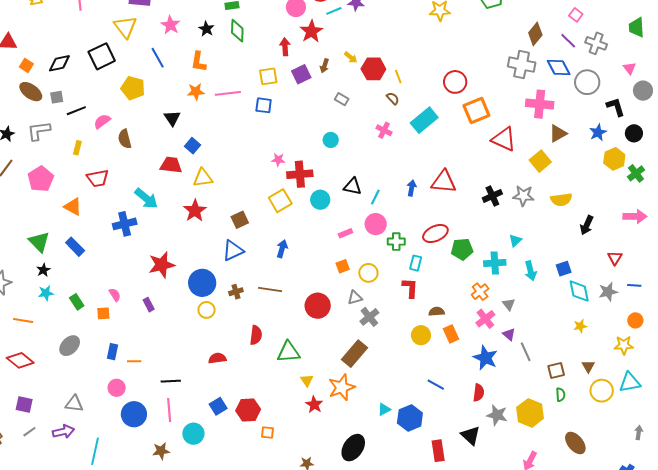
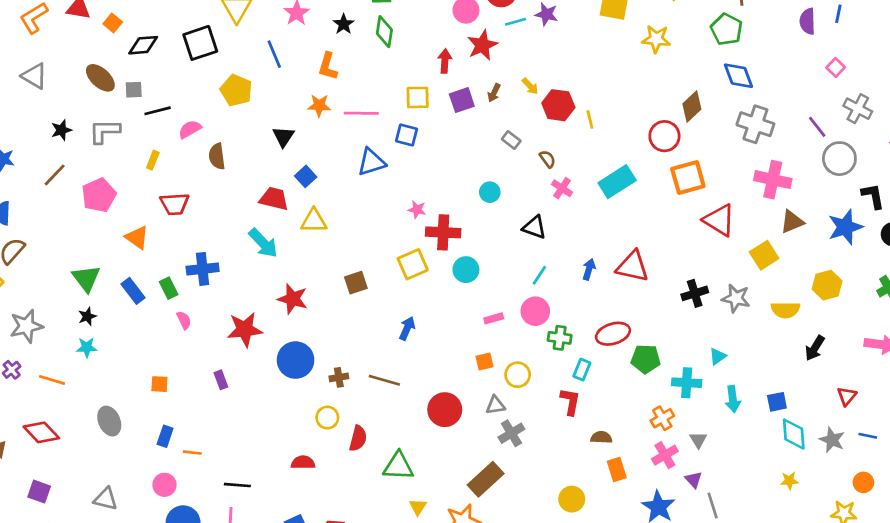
brown diamond: (535, 34) -> (692, 107), moved
purple line: (568, 41) -> (817, 127), moved
orange square: (26, 65) -> (113, 23), moved
blue diamond: (559, 67) -> (738, 76), moved
brown semicircle: (393, 98) -> (548, 159), moved
blue star: (598, 132) -> (845, 227), size x1.5
yellow hexagon: (614, 159) -> (827, 285), moved
black triangle: (353, 186) -> (534, 227), moved
cyan arrow: (146, 198) -> (263, 243), moved
red star: (195, 211) -> (293, 299), moved, turned -30
blue triangle: (233, 251) -> (371, 162), moved
gray star: (608, 292) -> (832, 440), turned 30
pink semicircle: (115, 295) -> (184, 320), moved
green rectangle: (77, 302) -> (169, 288), moved
yellow circle: (207, 310) -> (327, 418), moved
yellow circle: (421, 335) -> (572, 499), moved
gray ellipse: (70, 346) -> (109, 421), turned -75

